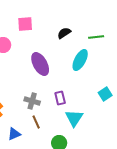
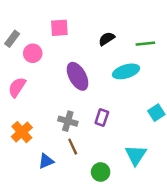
cyan ellipse: (80, 60) -> (126, 71), turned 45
purple rectangle: (60, 98) -> (102, 117), turned 32
cyan triangle: (74, 118) -> (136, 155), moved

